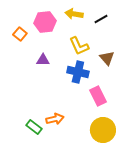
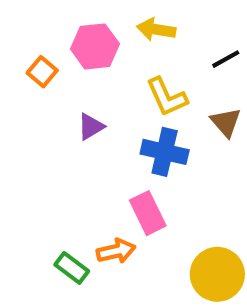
black line: (101, 19) -> (226, 59), moved
purple triangle: (43, 60) -> (91, 127), turned -32
pink rectangle: (98, 96) -> (148, 213), moved

